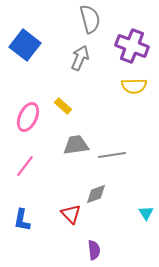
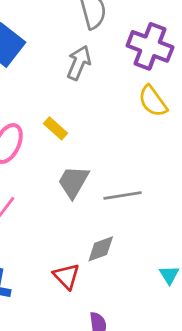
yellow semicircle: (134, 86) -> (153, 101), turned 55
gray trapezoid: (76, 145) -> (73, 182), turned -52

